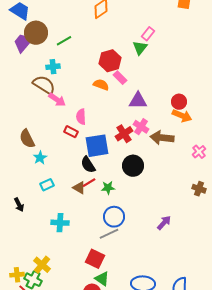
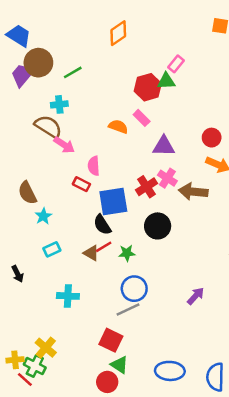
green triangle: (140, 48) -> (166, 81), turned 49
red hexagon: (110, 61) -> (148, 87), moved
red circle: (179, 102) -> (212, 138), moved

